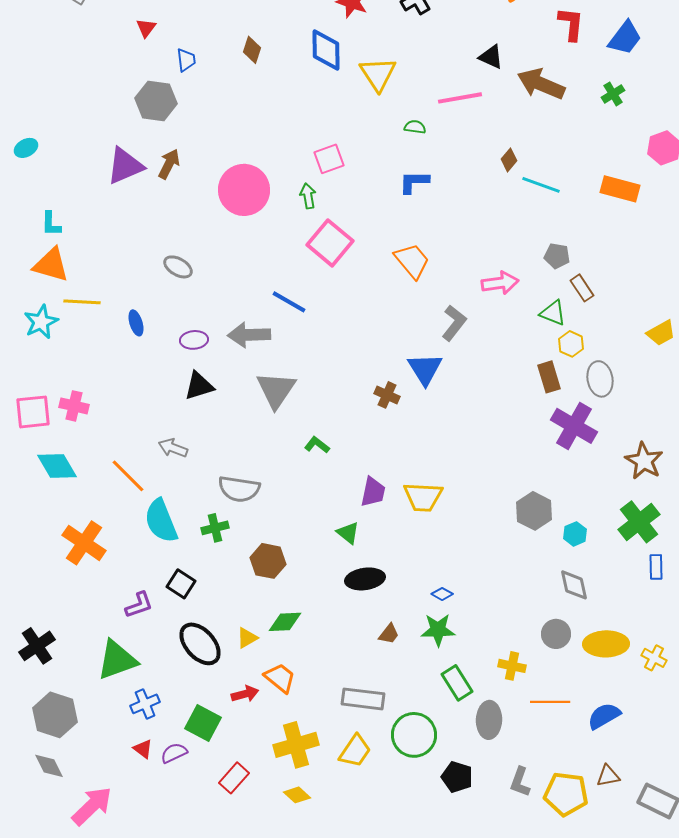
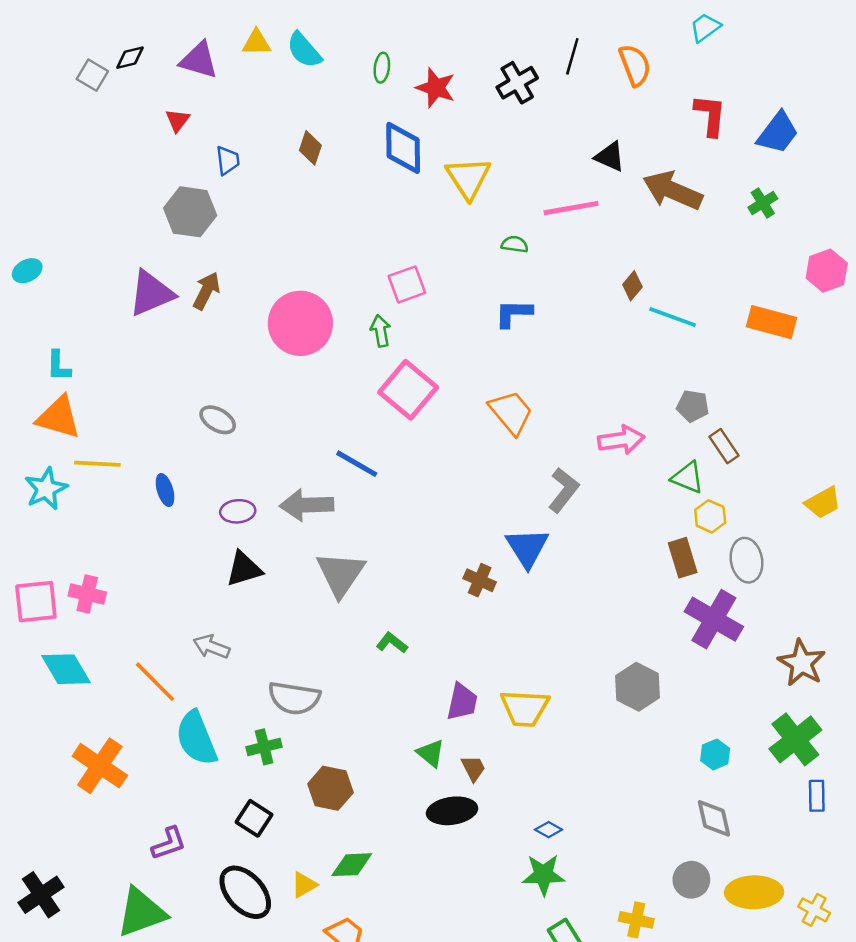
gray hexagon: (534, 511) -> (637, 687), moved
black square: (181, 584) -> (254, 818), moved
brown trapezoid: (389, 634) -> (473, 768), moved, turned -65

